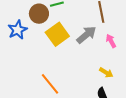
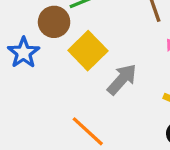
gray arrow: (86, 35) -> (122, 79), moved

